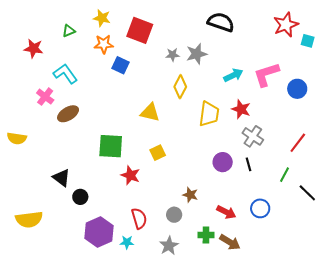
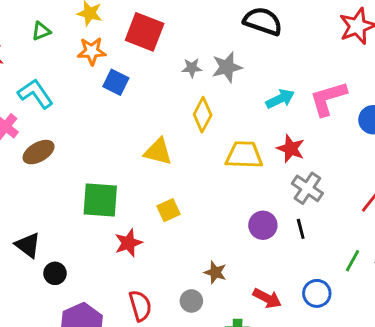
yellow trapezoid: (209, 114) -> (244, 155), turned -96
red star: (130, 175) -> (128, 243), turned 30
green line: (284, 175) -> (352, 261), moved

